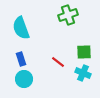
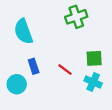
blue rectangle: (21, 59) -> (34, 66), moved
cyan circle: (24, 79) -> (17, 84), moved

